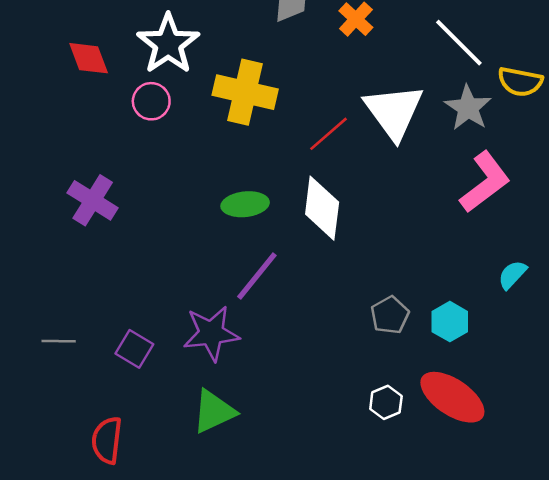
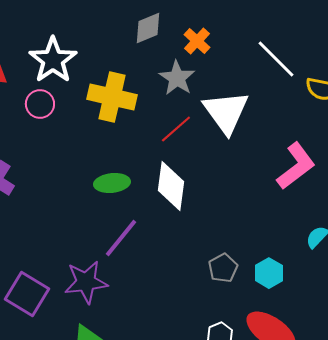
gray star: (468, 108) -> (177, 78), moved
purple square: (134, 349) -> (27, 294), size x1.5

